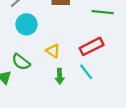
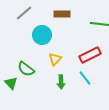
cyan circle: (26, 24) -> (42, 35), moved
yellow triangle: (53, 51) -> (55, 59), turned 40

